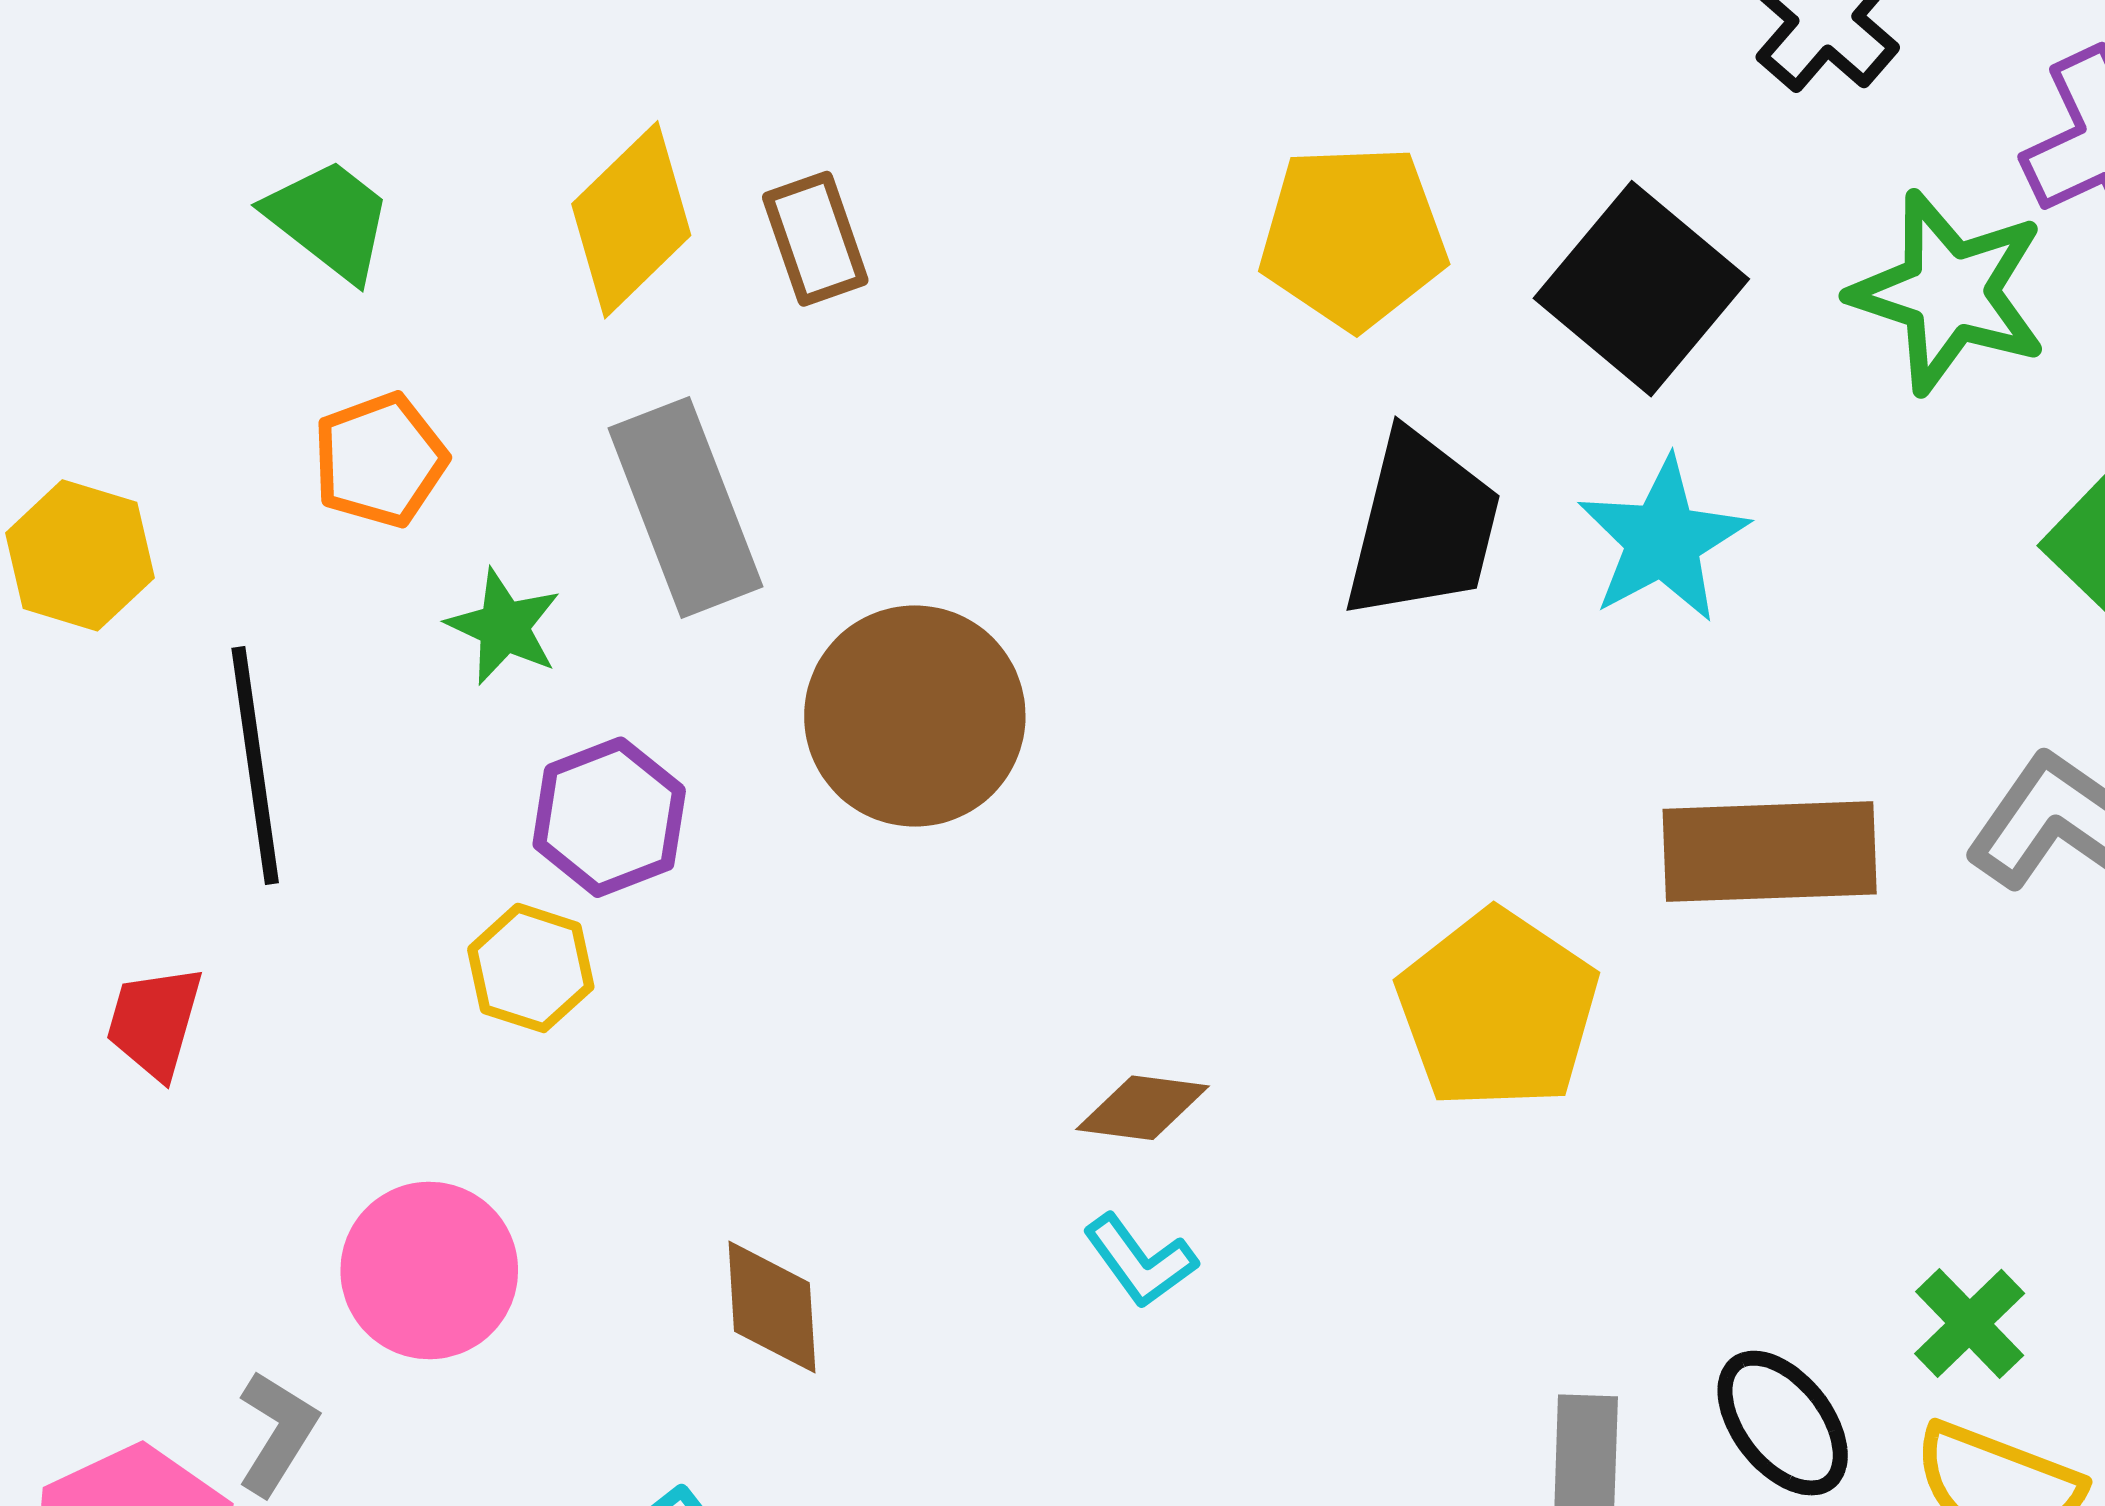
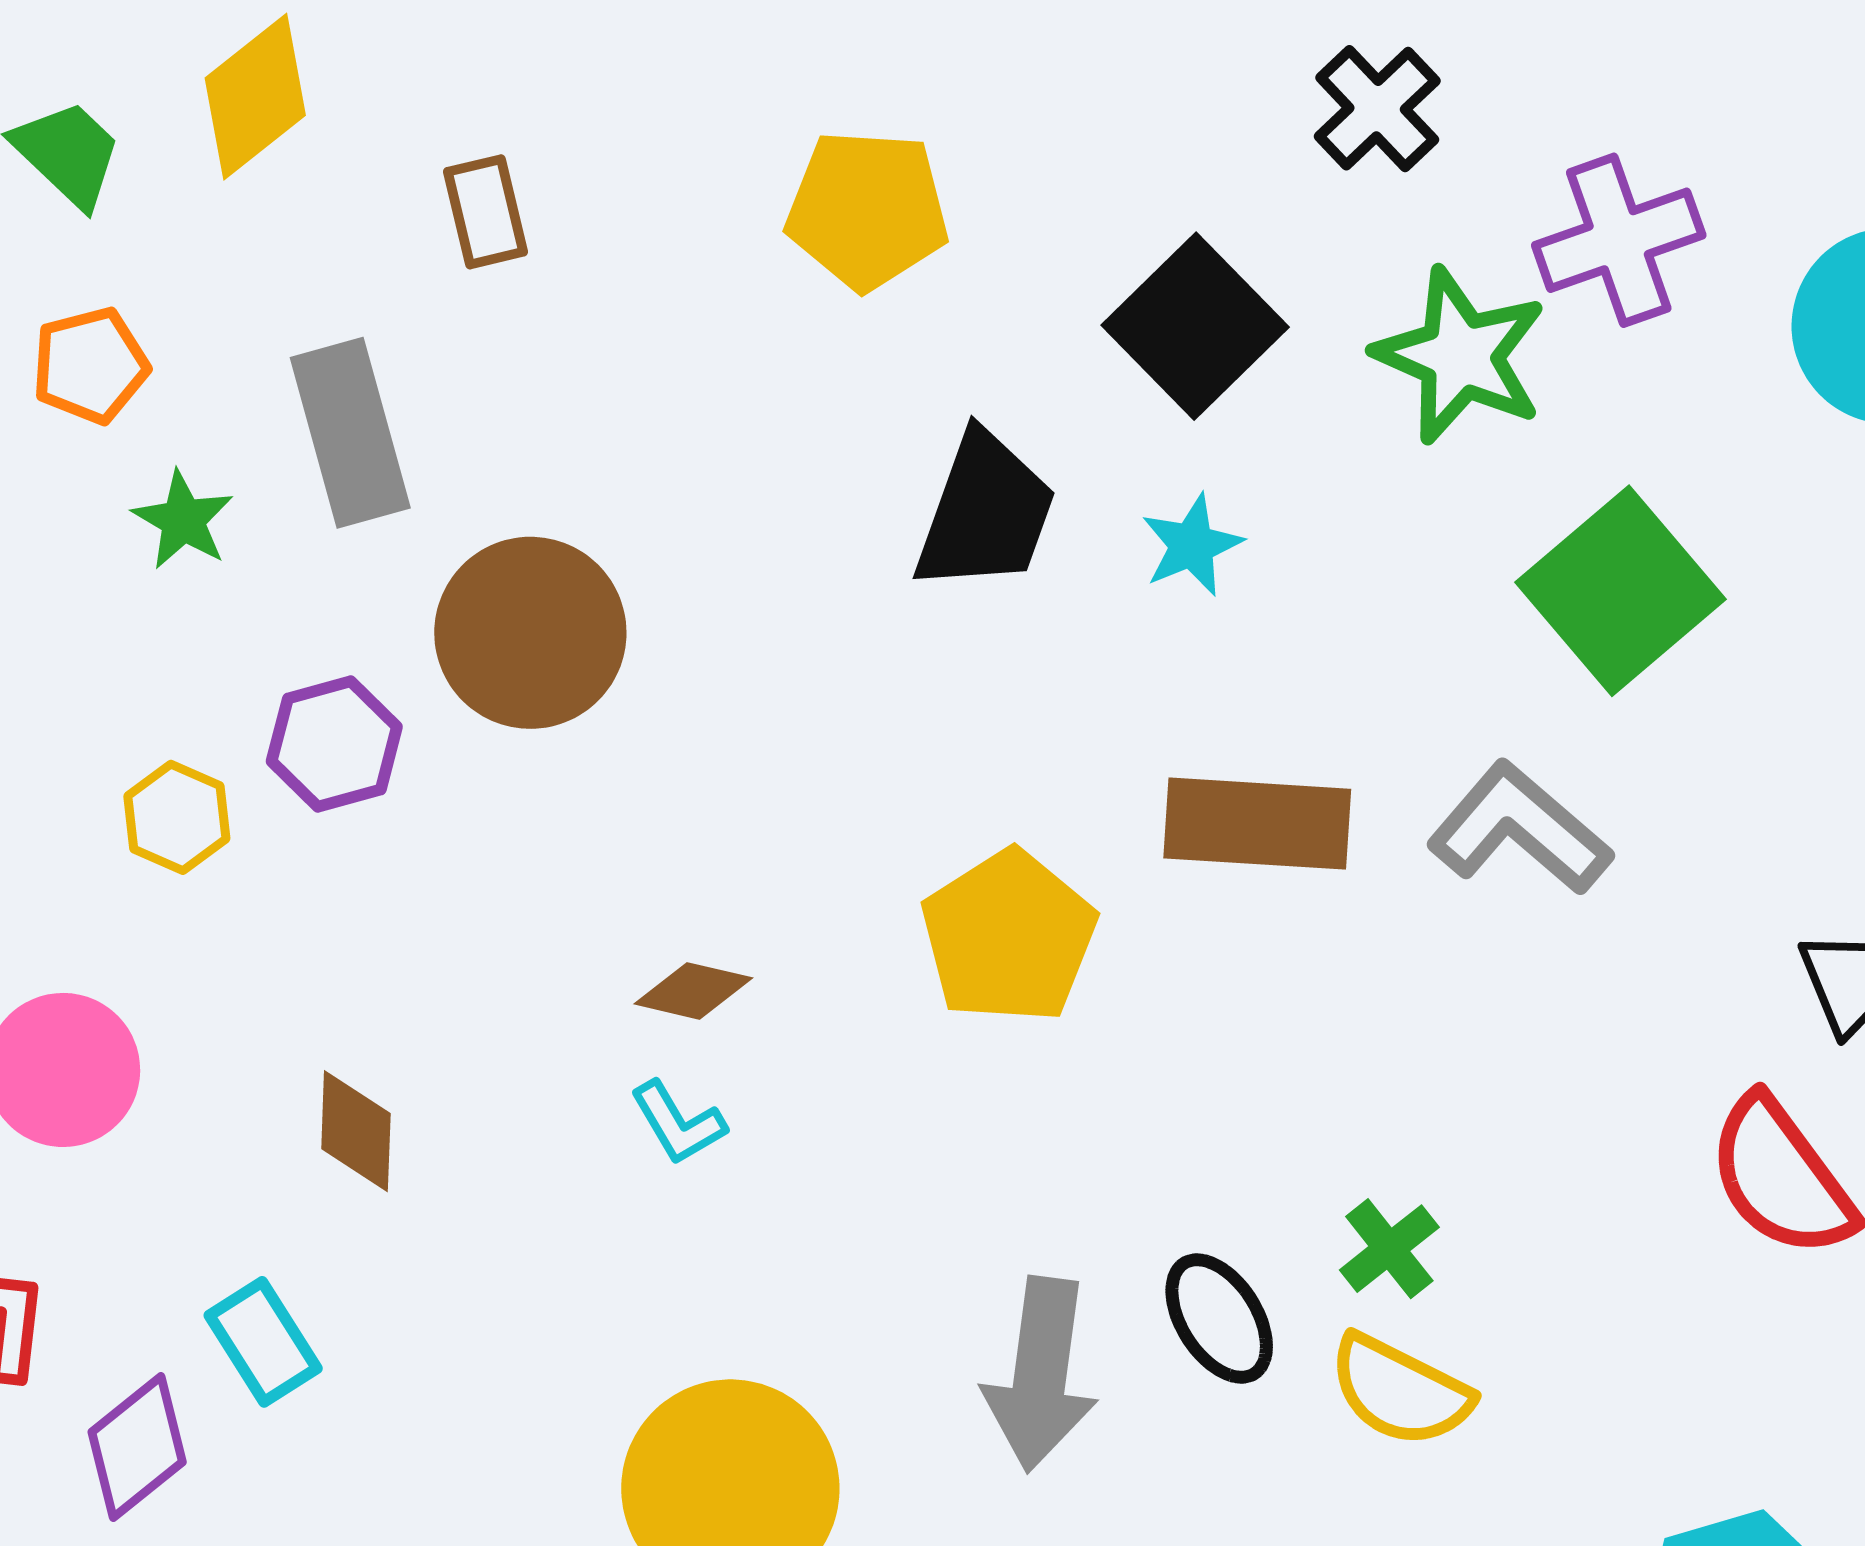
yellow diamond: (631, 220) -> (255, 97), moved
yellow pentagon: (1353, 237) -> (867, 210), moved
cyan star: (1663, 540) -> (1192, 545), size x0.7
purple hexagon: (609, 817) -> (334, 744), moved

